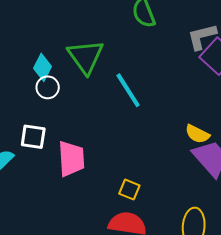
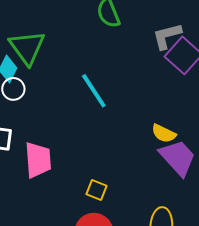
green triangle: (86, 57) -> (27, 47), moved

